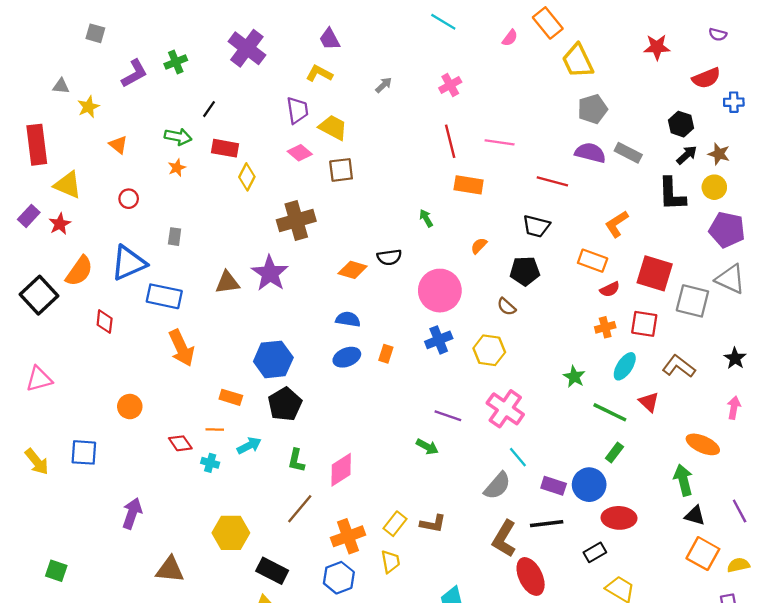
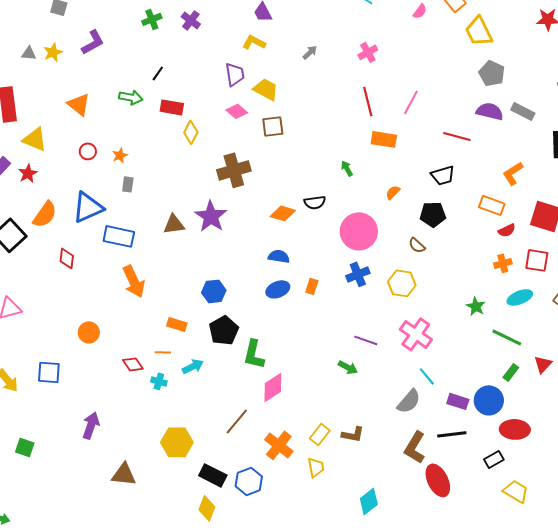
purple cross: (247, 48) -> (191, 20), size x0.6
green cross: (176, 62) -> (152, 19), moved
yellow star: (88, 107) -> (53, 52), moved
gray pentagon: (593, 109) -> (492, 73), turned -30
pink line: (500, 142) -> (411, 102), turned -70
orange triangle: (118, 145) -> (79, 104), size x1.4
orange star: (177, 168) -> (120, 155), moved
black trapezoid: (536, 226) -> (443, 175), turned -30
blue hexagon: (273, 359) -> (214, 291), size x0.7
cyan ellipse: (625, 366) -> (520, 297), turned 35
red triangle: (649, 402) -> (543, 364), moved, turned 30
green L-shape: (296, 461) -> (254, 354), moved, size x1.4
orange cross: (348, 536) -> (279, 445), turned -32
green square: (56, 571) -> (25, 447), moved
blue hexagon: (339, 578) -> (249, 481), moved

